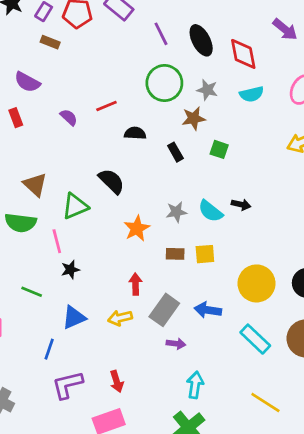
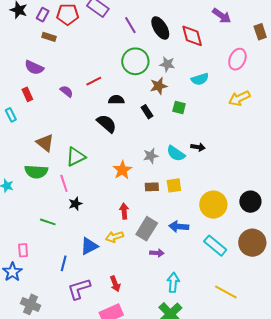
cyan semicircle: (252, 94) -> (200, 79), moved
black semicircle: (111, 181) -> (107, 124), moved
blue triangle: (74, 318) -> (89, 246), moved

